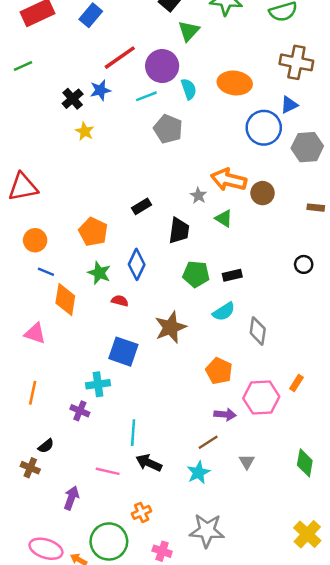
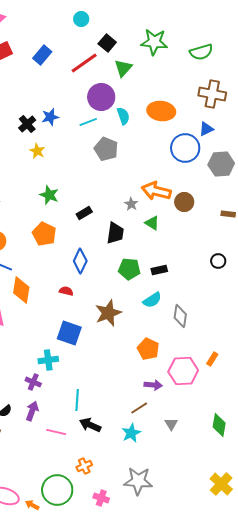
red line: (120, 58) -> (84, 63), moved
green star: (99, 273) -> (49, 195), moved
purple arrow: (71, 498) -> (32, 411), moved

